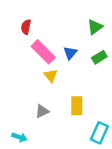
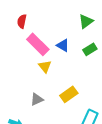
blue triangle: (70, 53) -> (63, 45), turned -40
yellow rectangle: (77, 106) -> (69, 94), turned 54

